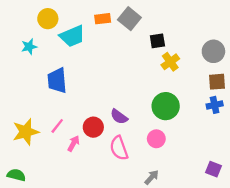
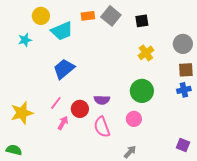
black square: (157, 41) -> (142, 21), moved
blue trapezoid: (57, 80) -> (64, 69), moved, turned 55
purple semicircle: (119, 117) -> (102, 100), turned -35
pink line: (57, 126) -> (56, 103), moved

